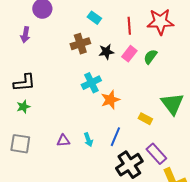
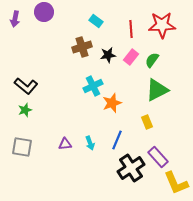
purple arrow: (25, 35) -> (15, 19), moved
black L-shape: (24, 83) -> (26, 86), turned 45
green triangle: (172, 104) -> (157, 90), moved, turned 40
yellow rectangle: (145, 119) -> (147, 122), turned 40

